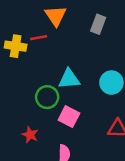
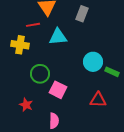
yellow cross: (16, 46) -> (20, 45), moved
cyan triangle: (69, 79) -> (58, 37), moved

